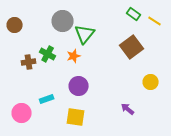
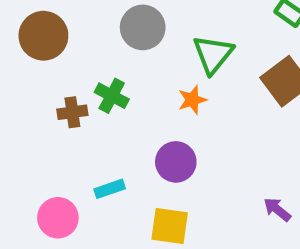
brown circle: (15, 25) -> (43, 36), size x1.5
green triangle: (85, 34) -> (213, 54), moved
orange star: (74, 56) -> (192, 100), moved

